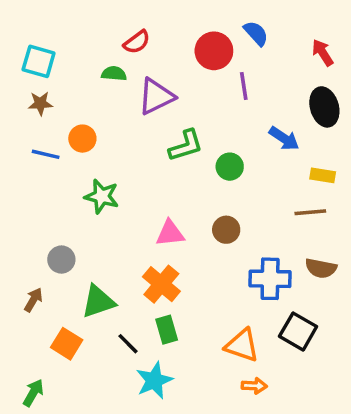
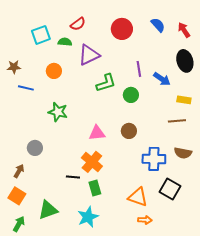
blue semicircle: (256, 33) -> (158, 25), moved
cyan square: (39, 61) -> (41, 35), moved, turned -36
purple line: (244, 86) -> (139, 69), moved
brown star: (40, 103) -> (14, 67), moved
orange circle: (82, 139) -> (54, 71), moved
green triangle: (98, 302) -> (48, 210), moved
orange square: (67, 344) -> (17, 196), moved
black line: (128, 344) -> (73, 177), moved, turned -40

